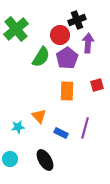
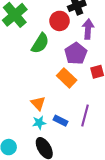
purple pentagon: (67, 58) -> (76, 53), moved
orange rectangle: (67, 91) -> (67, 78), turned -48
cyan star: (18, 127) -> (39, 123), moved

